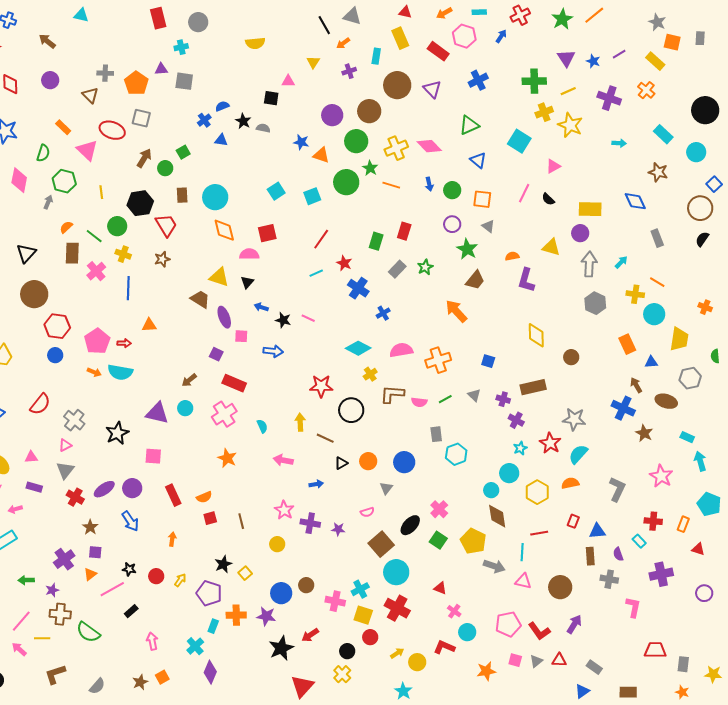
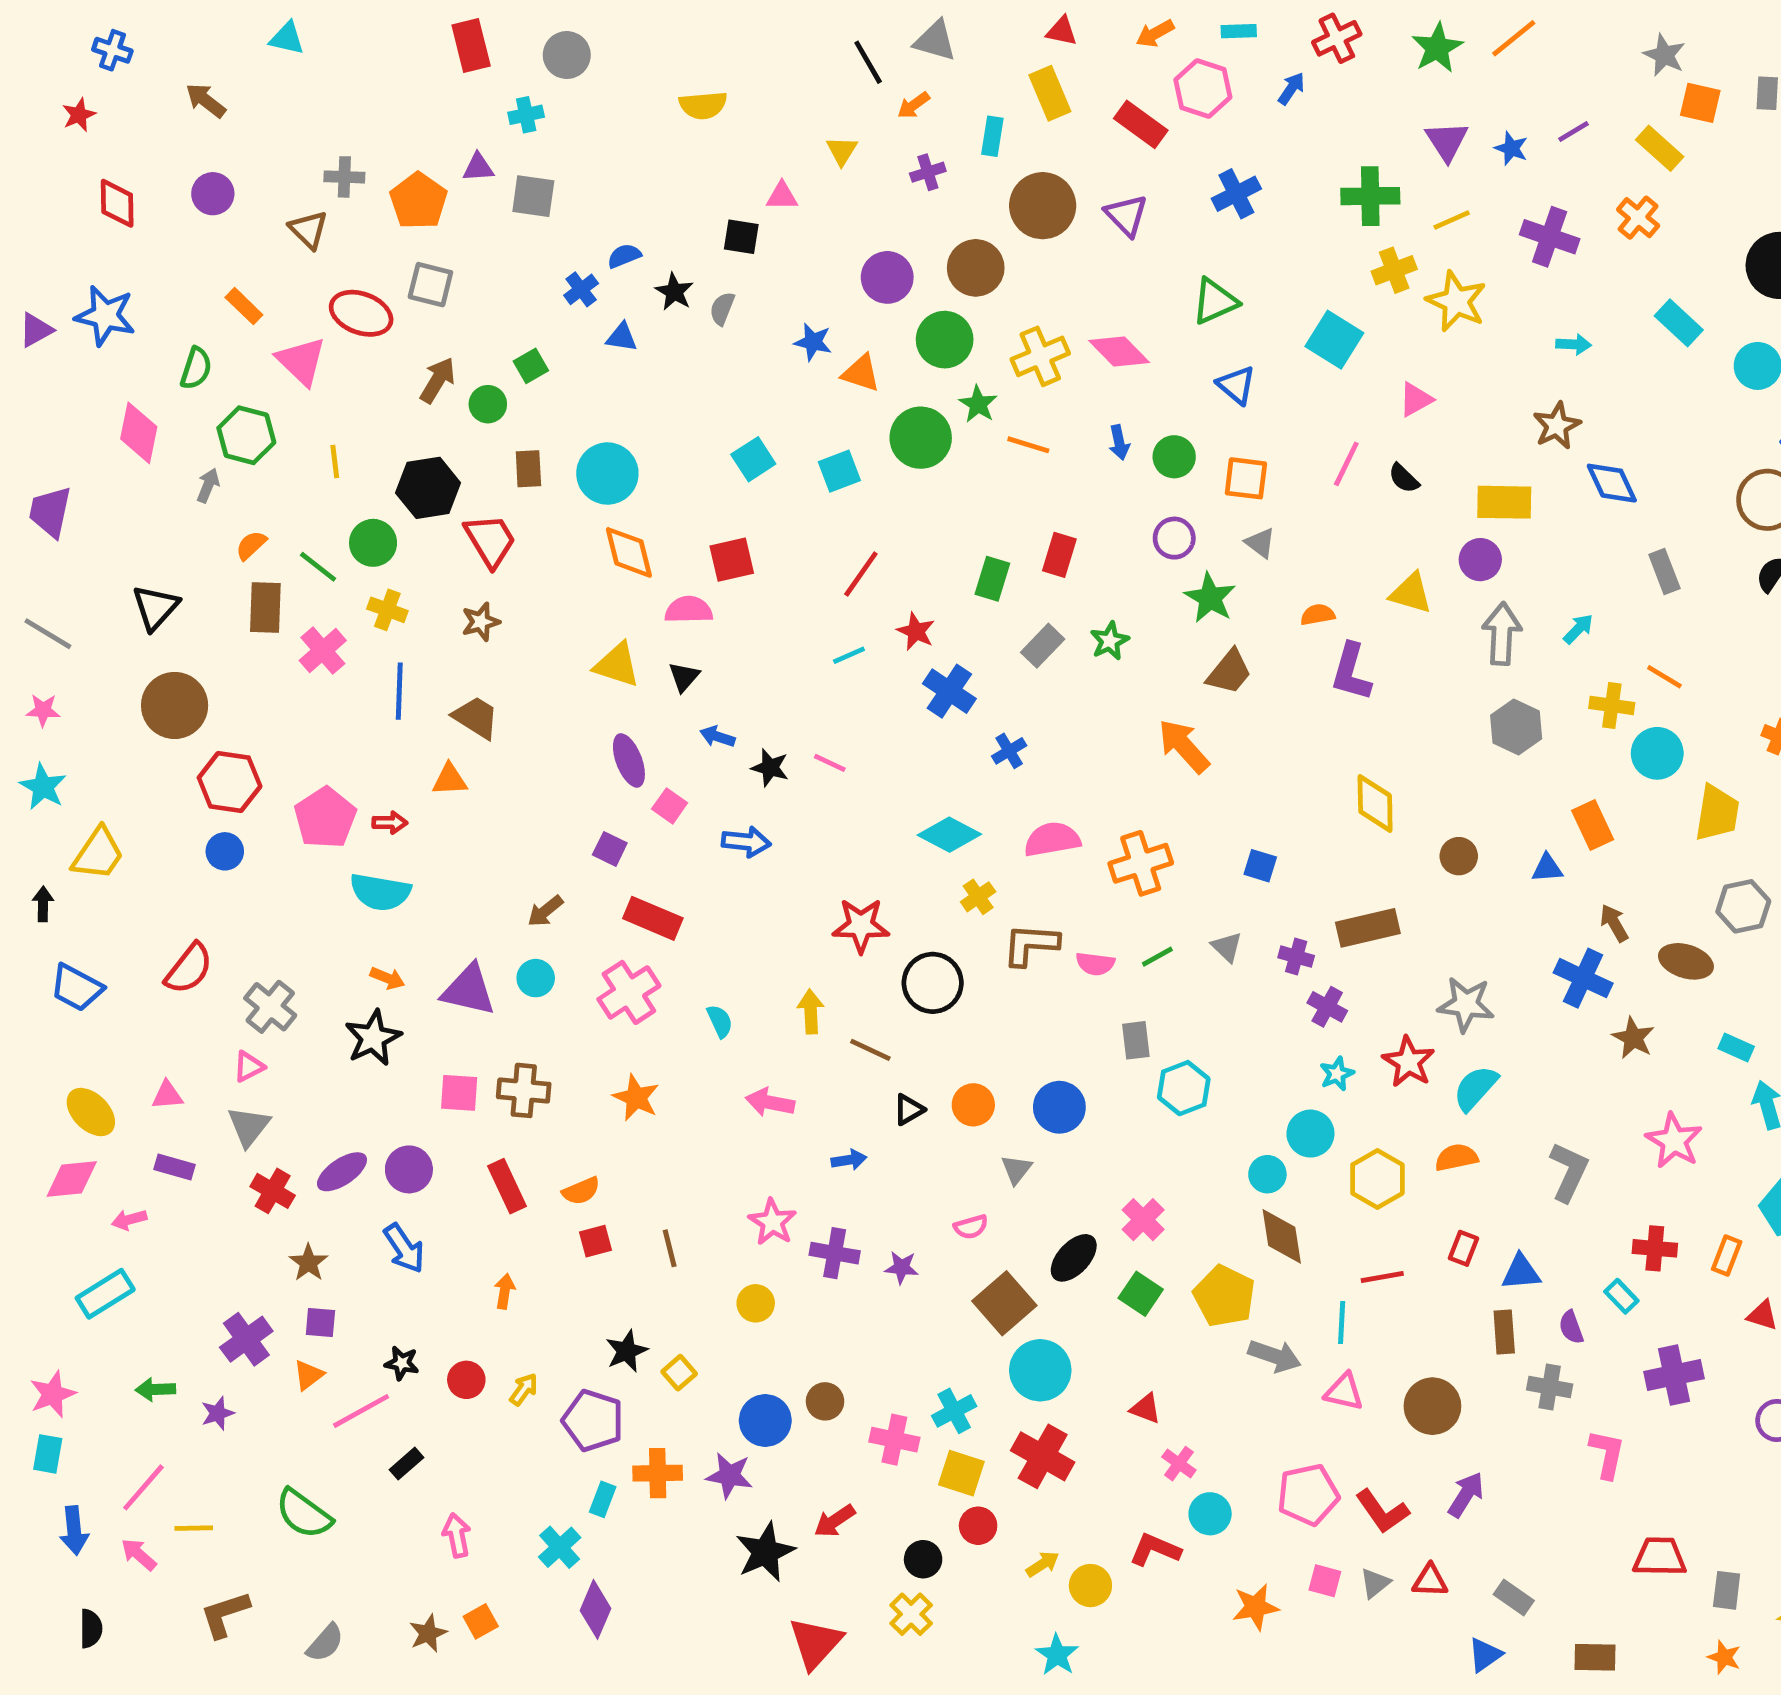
gray semicircle: (263, 128) -> (722, 309), turned -80
brown star: (658, 172) -> (1557, 426), moved, turned 30
brown trapezoid: (200, 299) -> (476, 717), moved
pink square: (241, 336) -> (670, 806), turned 32
blue triangle: (651, 362) -> (1547, 868), moved
orange arrow: (94, 372) -> (387, 978), moved
brown cross: (60, 614) -> (524, 1090), moved

